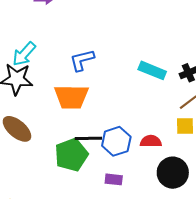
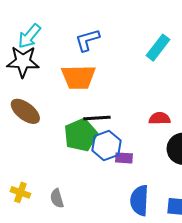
cyan rectangle: (152, 70) -> (158, 48), turned -72
blue hexagon: (116, 141) -> (106, 146), moved

